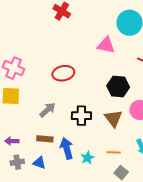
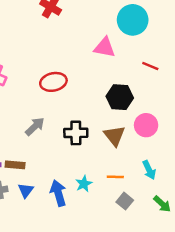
brown rectangle: (45, 139) -> (15, 165), moved
blue arrow: (67, 148) -> (58, 193), moved
blue triangle: (39, 163) -> (26, 190), turned 48

